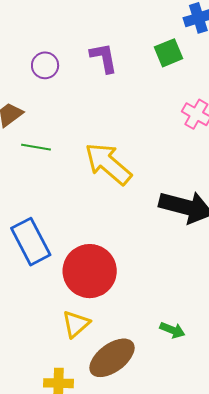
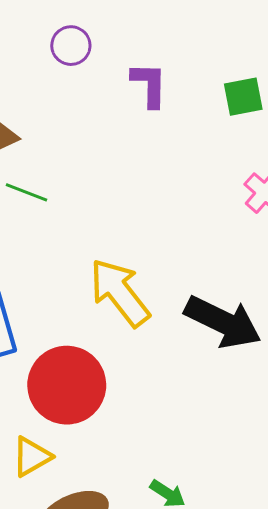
purple circle: (45, 65) -> (71, 46), moved
yellow arrow: (108, 164) -> (120, 293), moved

